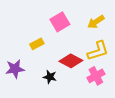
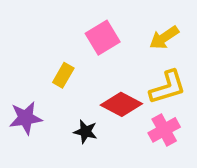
yellow rectangle: (37, 44) -> (63, 75), turned -32

